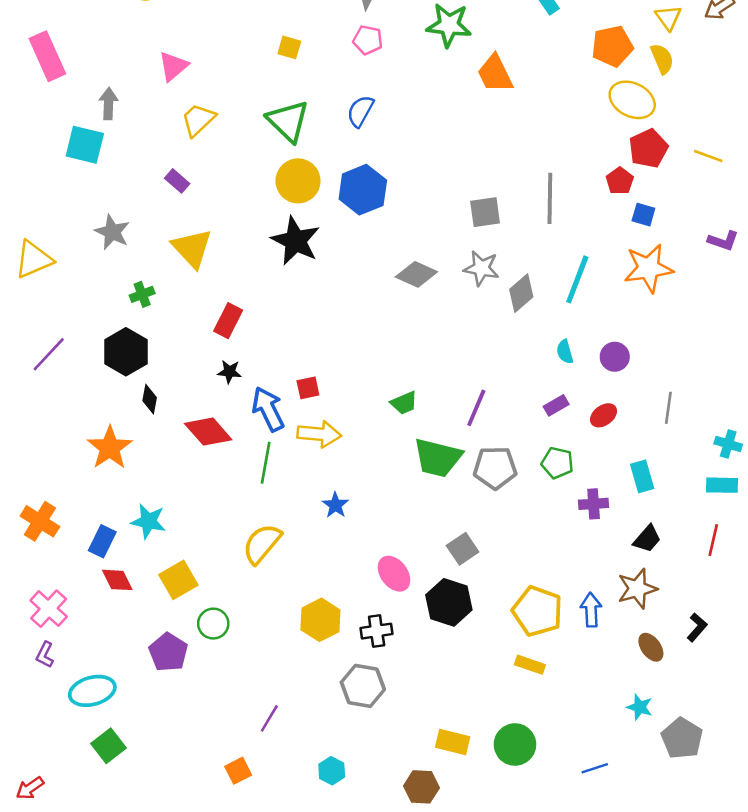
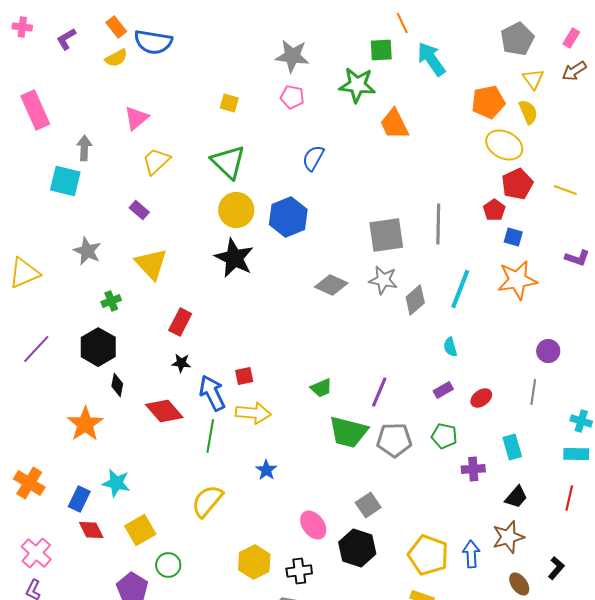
blue semicircle: (360, 111) -> (313, 158), moved
gray square: (485, 212) -> (386, 235), size x1.4
purple circle: (615, 357) -> (548, 351), moved

